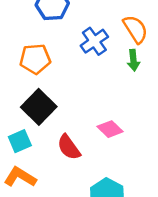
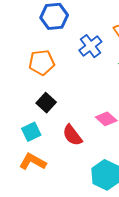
black square: (39, 107) -> (46, 103), size x0.7

